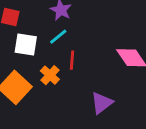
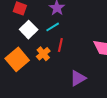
white square: (26, 44) -> (29, 30), turned 30

